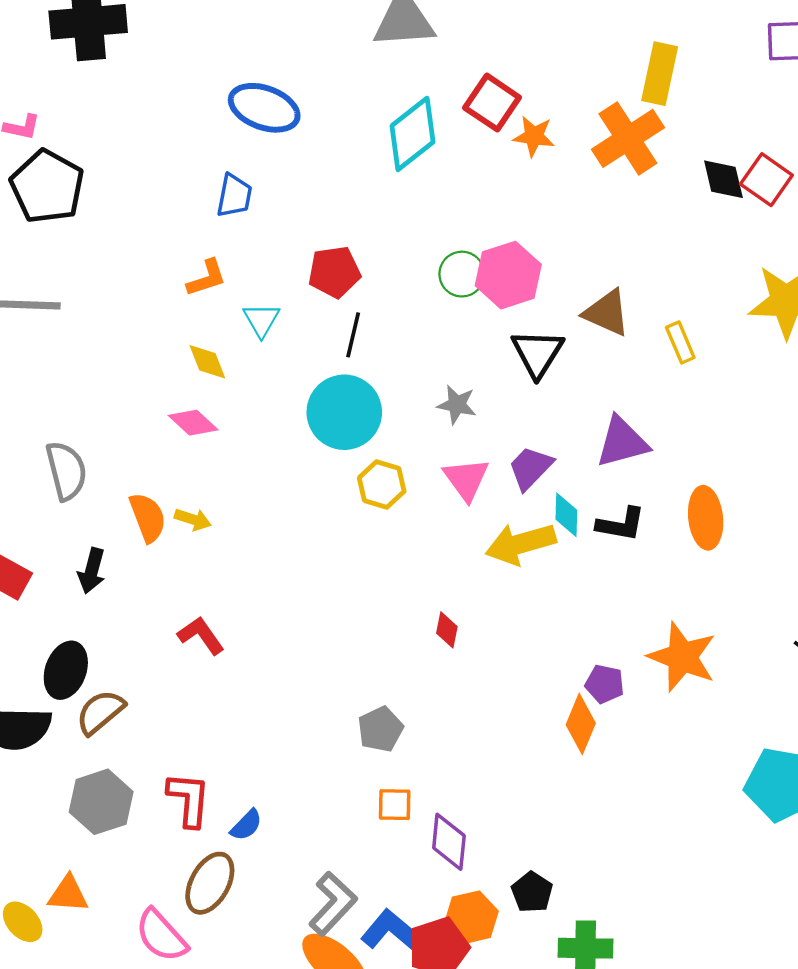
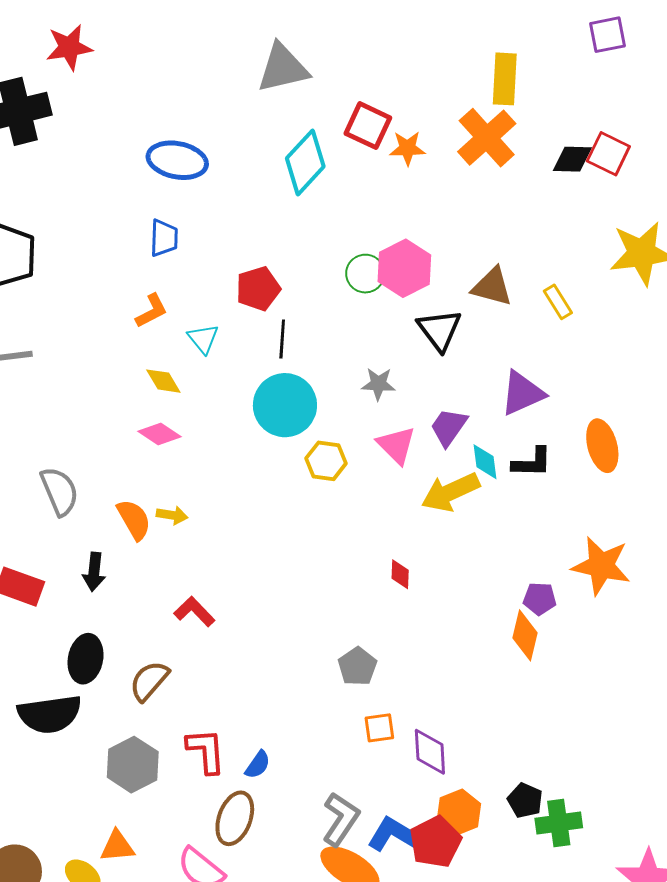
black diamond: (723, 179) -> (572, 159), turned -66
brown semicircle: (100, 712) -> (149, 681), moved
black pentagon: (532, 892) -> (525, 800), moved

